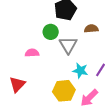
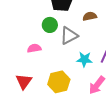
gray triangle: (68, 45) -> (69, 36), turned 42
yellow hexagon: (64, 91) -> (59, 82), moved

